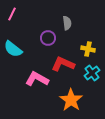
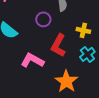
red L-shape: (63, 64) -> (58, 45), turned -85

